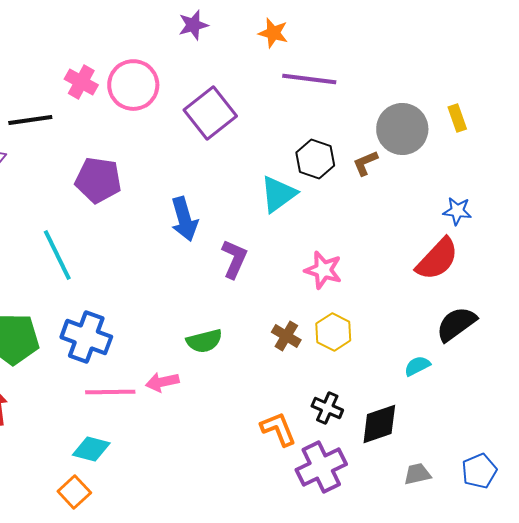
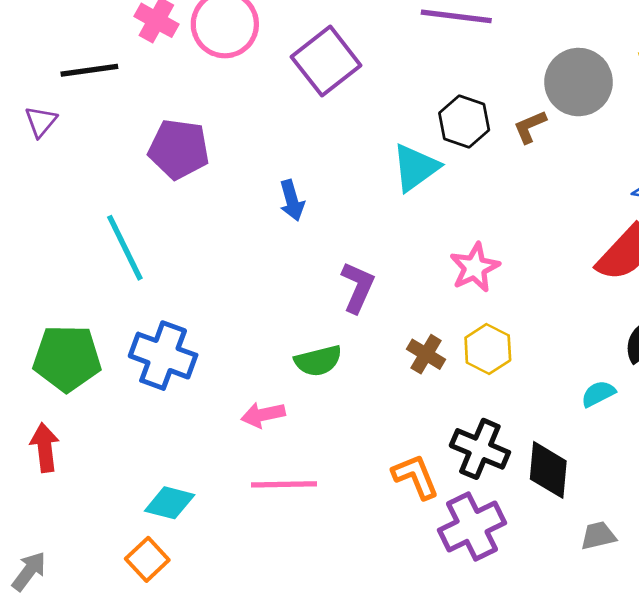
blue arrow: (184, 219) -> (292, 200), size x0.7
purple L-shape: (234, 259) -> (358, 287), moved
pink star: (323, 270) -> (475, 267), turned 30
pink line: (110, 392) -> (284, 484), moved
black cross: (327, 408) -> (480, 449), size x1.4
black diamond: (379, 424) -> (548, 470), turned -66

